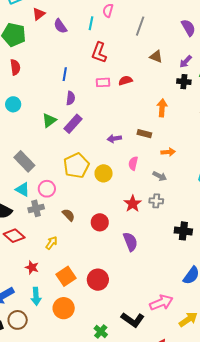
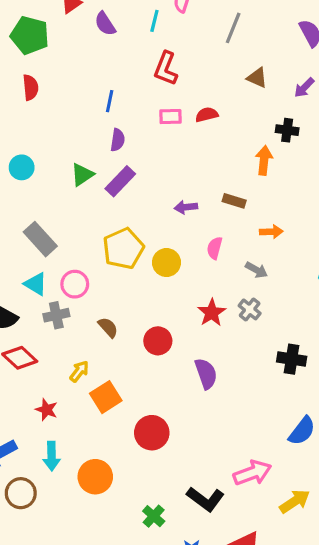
black cross: (184, 82) -> (287, 130), moved
cyan circle: (13, 104) -> (22, 167), moved
gray cross: (156, 201) -> (250, 309), turned 32
orange square: (66, 276) -> (106, 397), moved

